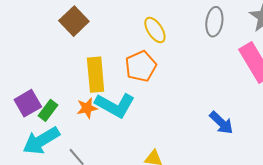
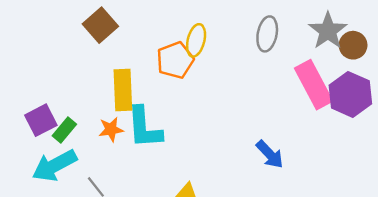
yellow ellipse: (155, 30) -> (196, 40), turned 44
orange pentagon: (141, 66) -> (175, 60), moved
cyan L-shape: (115, 105) -> (144, 128), turned 54

